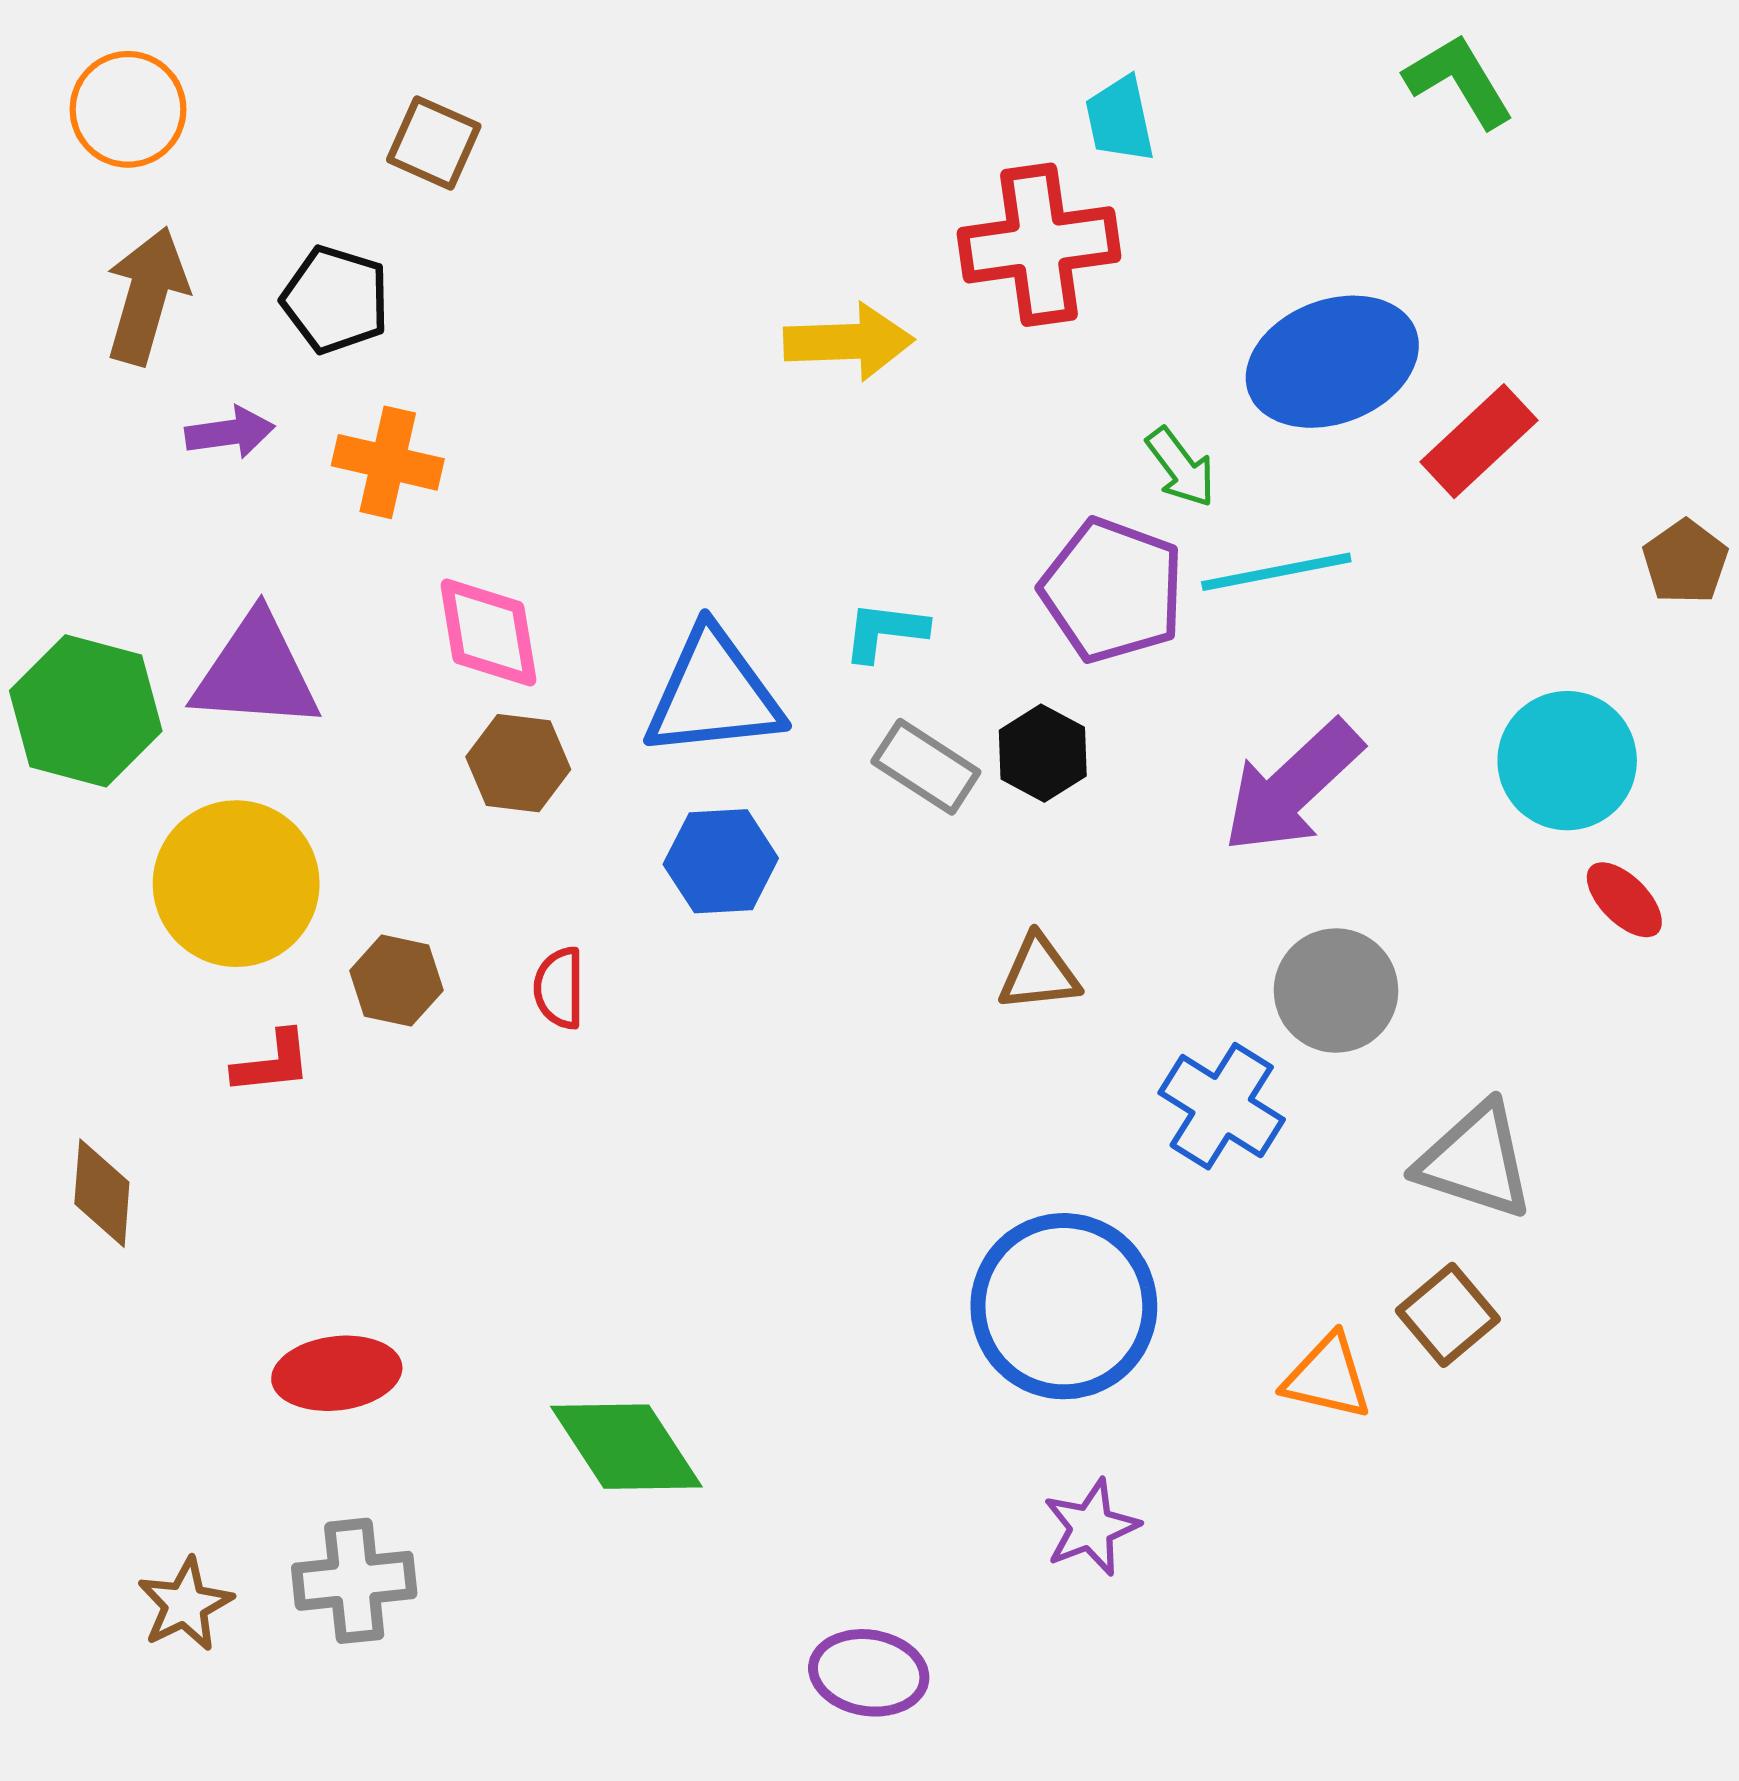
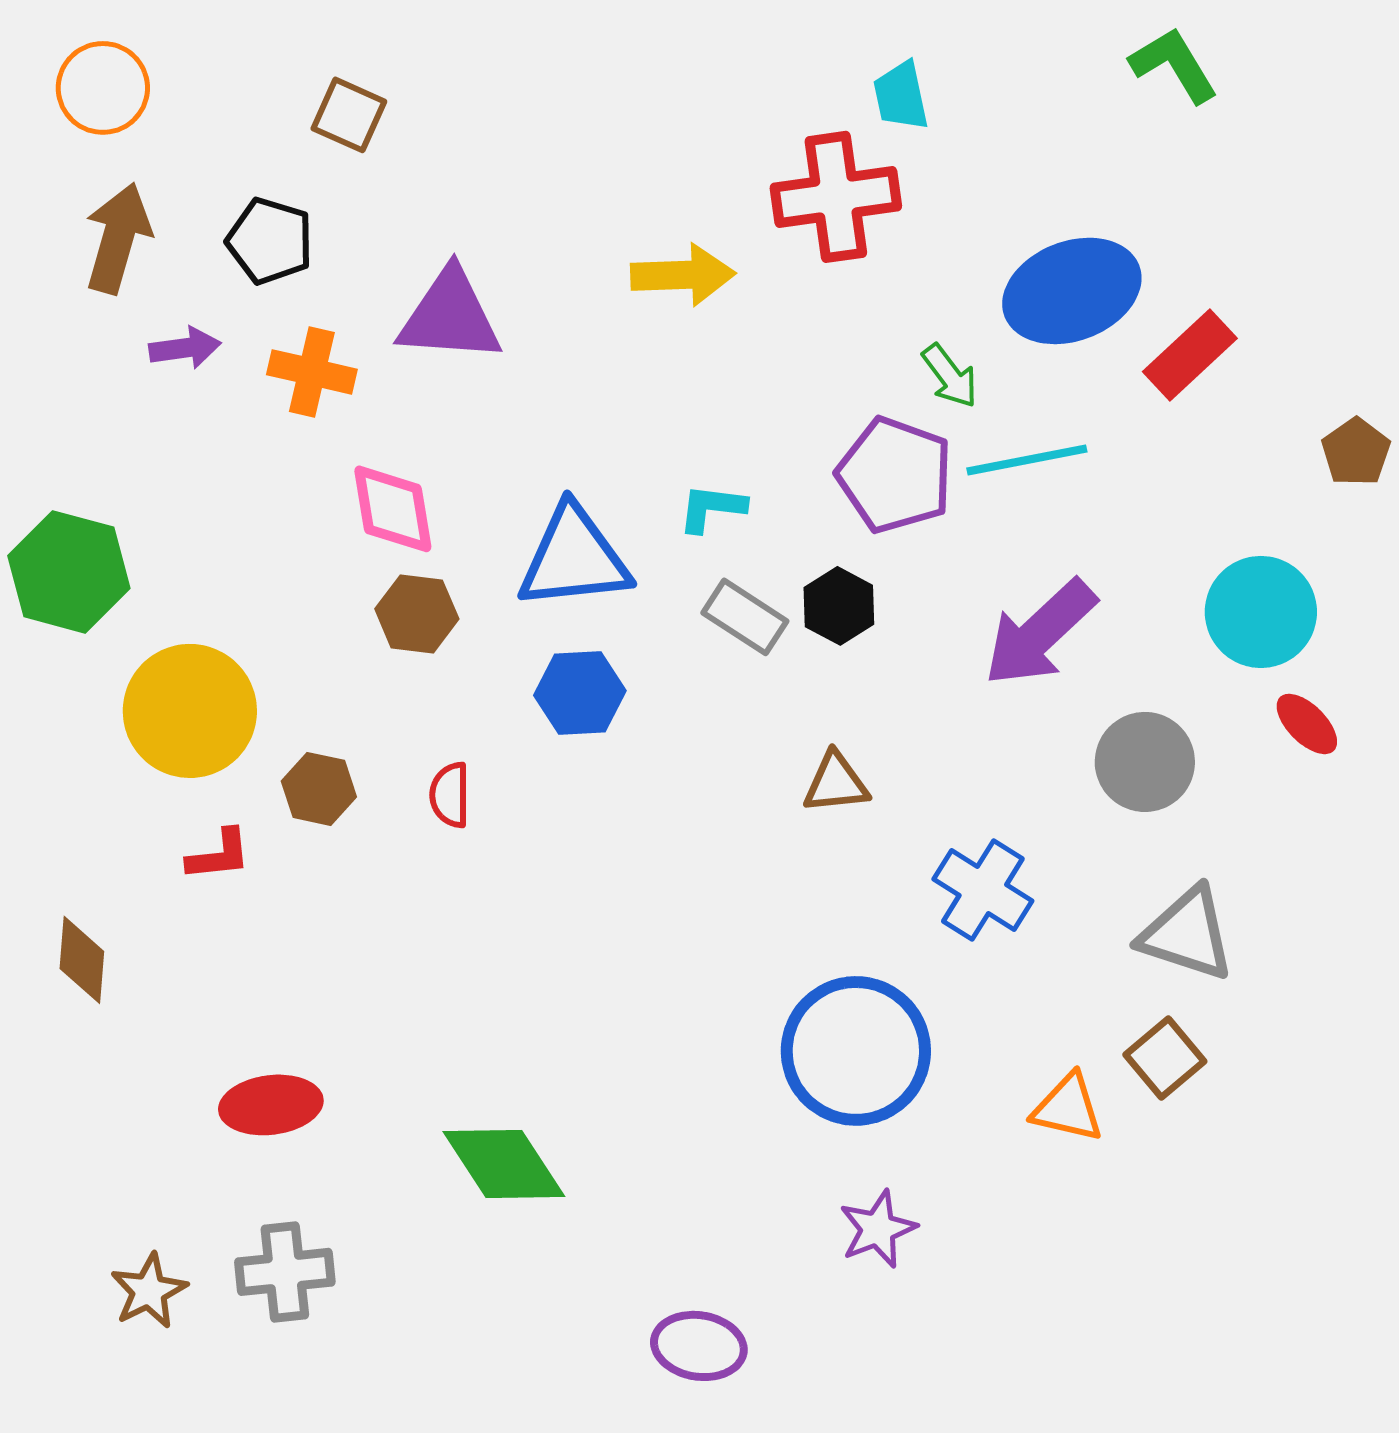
purple triangle: (256, 672) -> (450, 316), moved
gray circle: (1336, 991) -> (1145, 762), moved

